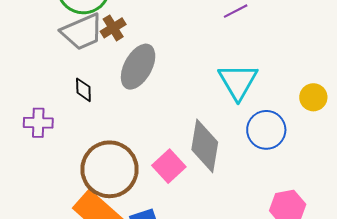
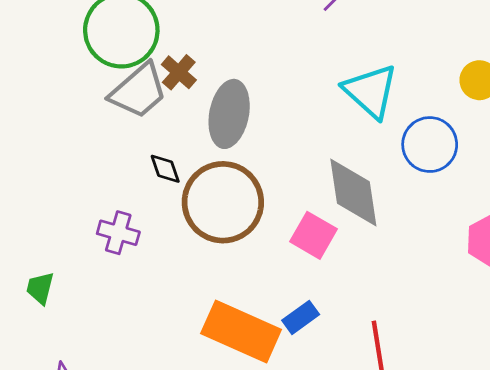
purple cross: (38, 123) -> (118, 233), turned 32
brown circle: (110, 169) -> (223, 202), moved

